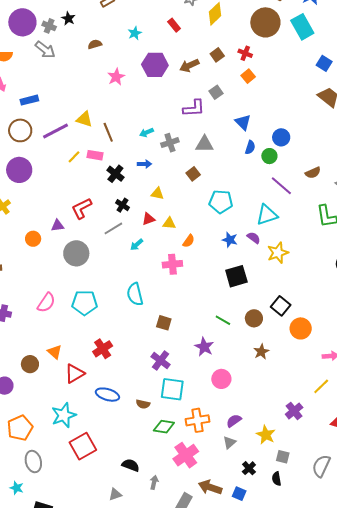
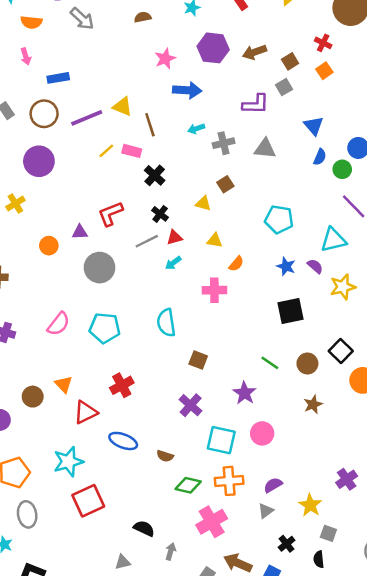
brown square: (217, 55) -> (290, 61), moved
blue arrow: (144, 164) -> (187, 90), moved, size x1.6
brown square: (193, 174) -> (225, 184), moved
red triangle: (148, 219) -> (174, 237), moved
cyan square: (172, 389) -> (221, 440), moved

